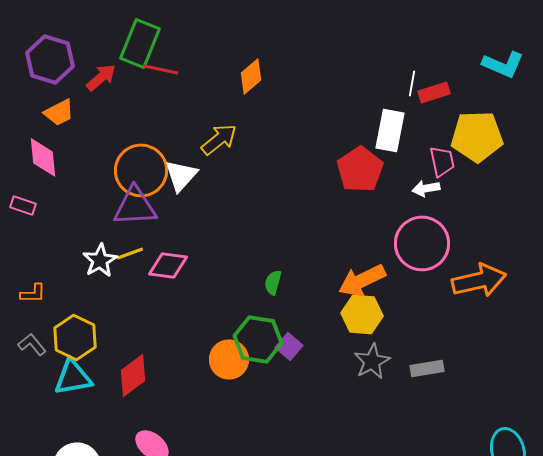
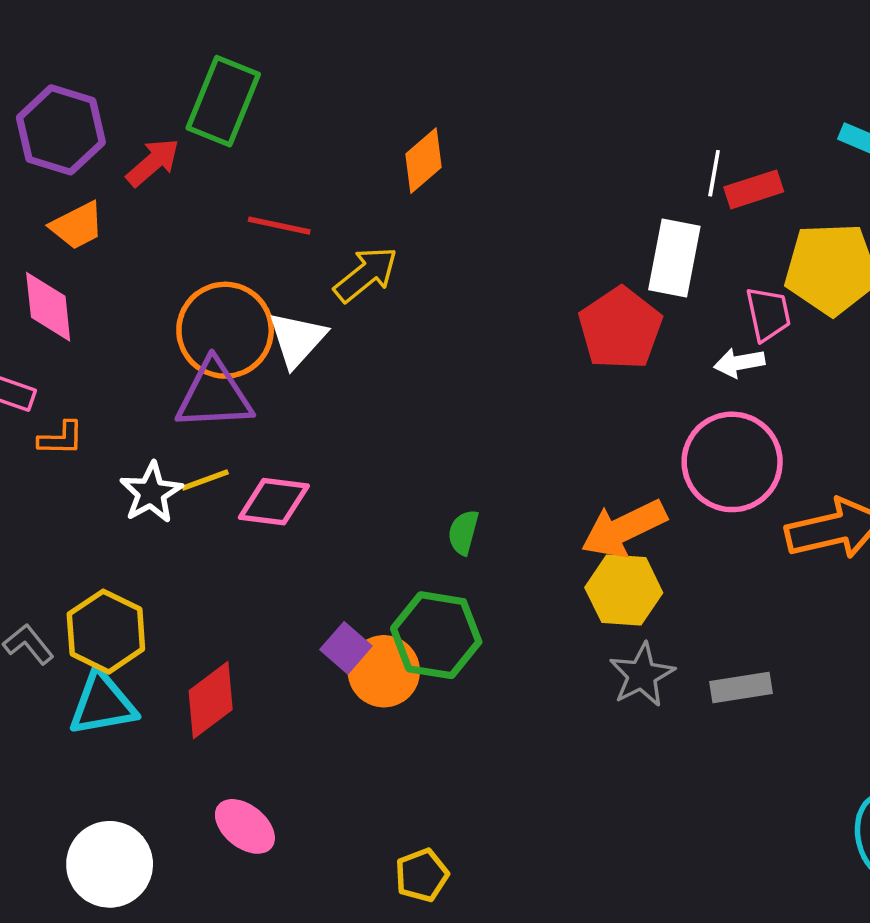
red line: (161, 69) -> (279, 226), moved
orange L-shape: (33, 293) -> (61, 438), moved
purple square: (289, 346) -> (346, 648), moved

